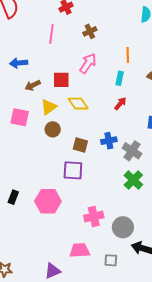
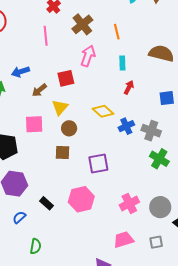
brown cross: (90, 31) -> (82, 24), size x1.5
orange line: (128, 55) -> (117, 32), moved
yellow diamond: (78, 104) -> (103, 111), moved
brown square: (80, 145) -> (62, 153), moved
black rectangle: (13, 197) -> (47, 203), turned -56

